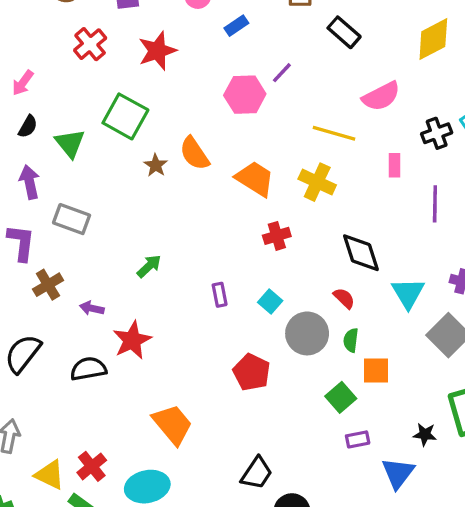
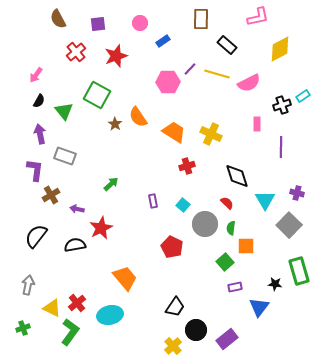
yellow line: (334, 133) -> (217, 74), moved

